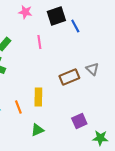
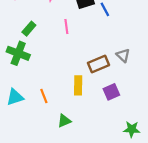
yellow rectangle: (38, 97) -> (78, 85), moved
purple square: (79, 121) -> (111, 92), moved

